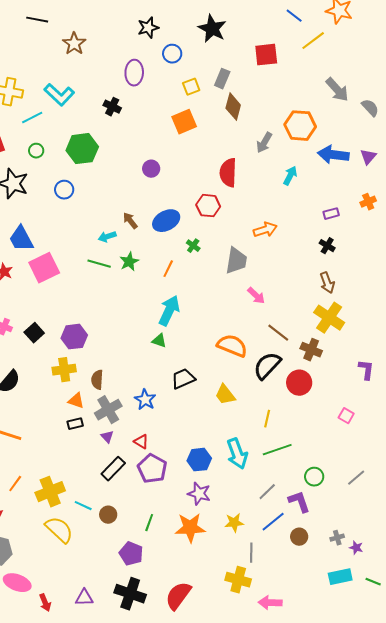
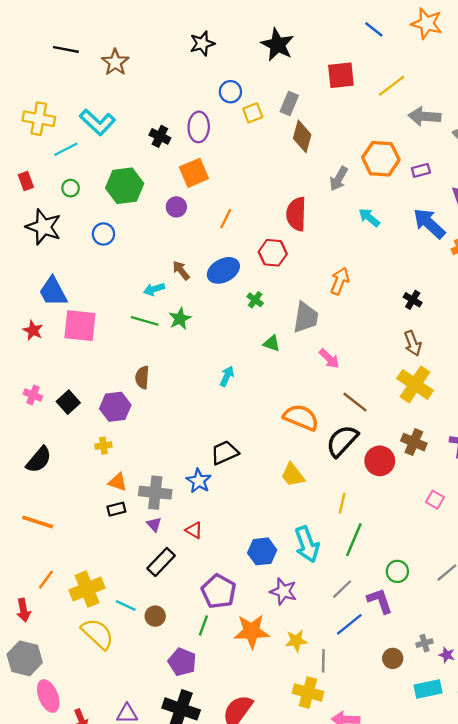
black line: (37, 20) -> (66, 49), moved
yellow line: (313, 41) -> (392, 86), moved
blue circle: (172, 54) -> (230, 92), moved
purple ellipse: (134, 73) -> (199, 127), moved
gray arrow: (337, 90) -> (424, 116), turned 136
orange square: (184, 122) -> (194, 173), moved
blue arrow: (333, 155) -> (429, 223), moved, turned 36
purple circle: (151, 169) -> (176, 207), moved
cyan arrow: (290, 176) -> (369, 218), turned -78
purple rectangle: (331, 214) -> (421, 170), moved
orange arrow: (265, 230) -> (340, 281), turned -50
pink square: (44, 268) -> (80, 326), turned 32
orange line: (168, 269) -> (226, 219), moved
cyan arrow: (169, 311) -> (227, 376), size x0.6
green triangle: (159, 341) -> (272, 343), moved
brown cross: (311, 350) -> (414, 442), moved
yellow cross: (64, 370) -> (103, 446), size x0.6
black trapezoid: (183, 379) -> (225, 453), moved
brown semicircle: (97, 380) -> (142, 377), moved
gray cross: (108, 410) -> (155, 493), turned 36
green line: (277, 450) -> (354, 540), turned -48
purple pentagon: (152, 469) -> (219, 591), moved
purple star: (199, 494) -> (283, 591), moved
yellow star: (234, 523) -> (296, 641), moved
brown circle: (299, 537) -> (393, 658), moved
pink ellipse: (17, 583) -> (48, 696), turned 48

